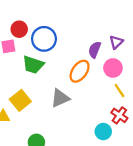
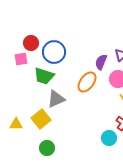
gray triangle: (60, 98) -> (56, 99), moved
yellow square: (20, 100) -> (41, 119), moved

